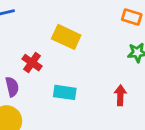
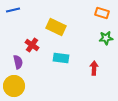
cyan rectangle: (65, 92) -> (61, 58), moved

